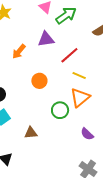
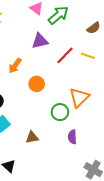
orange arrow: (19, 51) -> (15, 66), moved
yellow line: (79, 75) -> (88, 56), moved
purple semicircle: (87, 134) -> (72, 137), moved, turned 48

